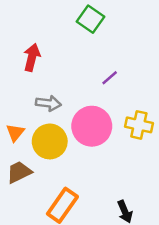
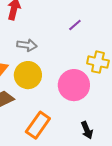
pink circle: (92, 126) -> (74, 85), moved

